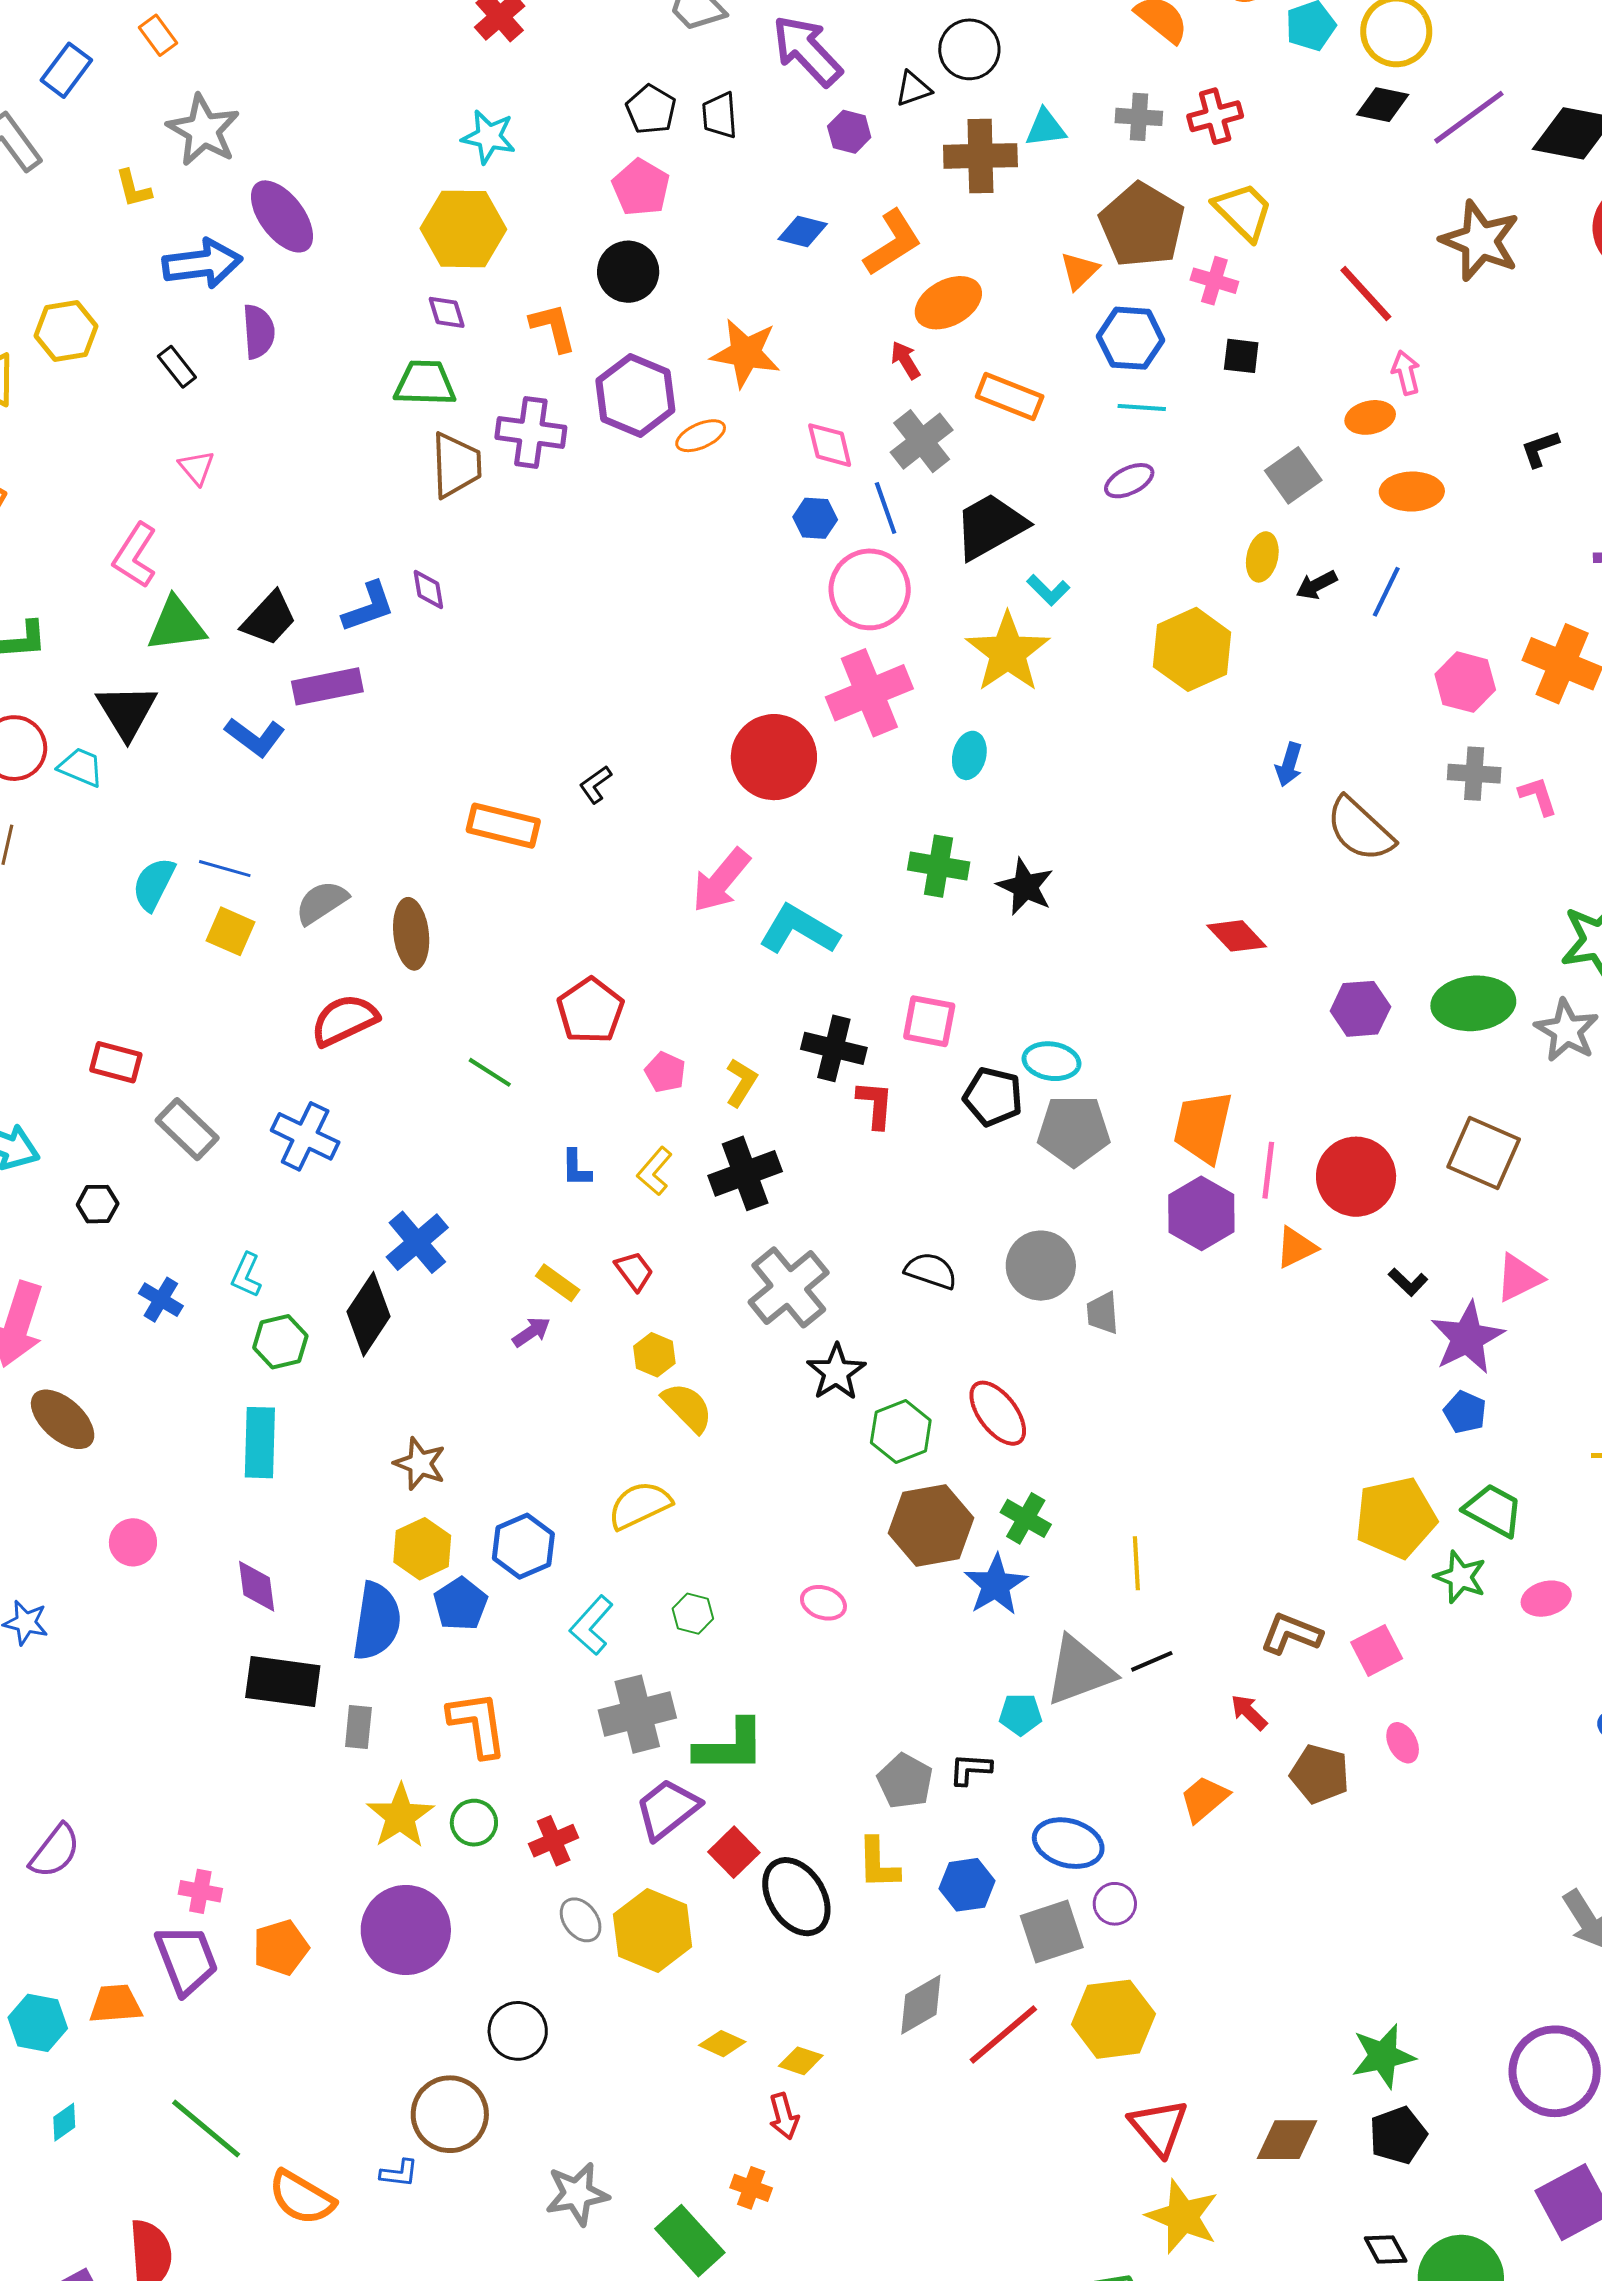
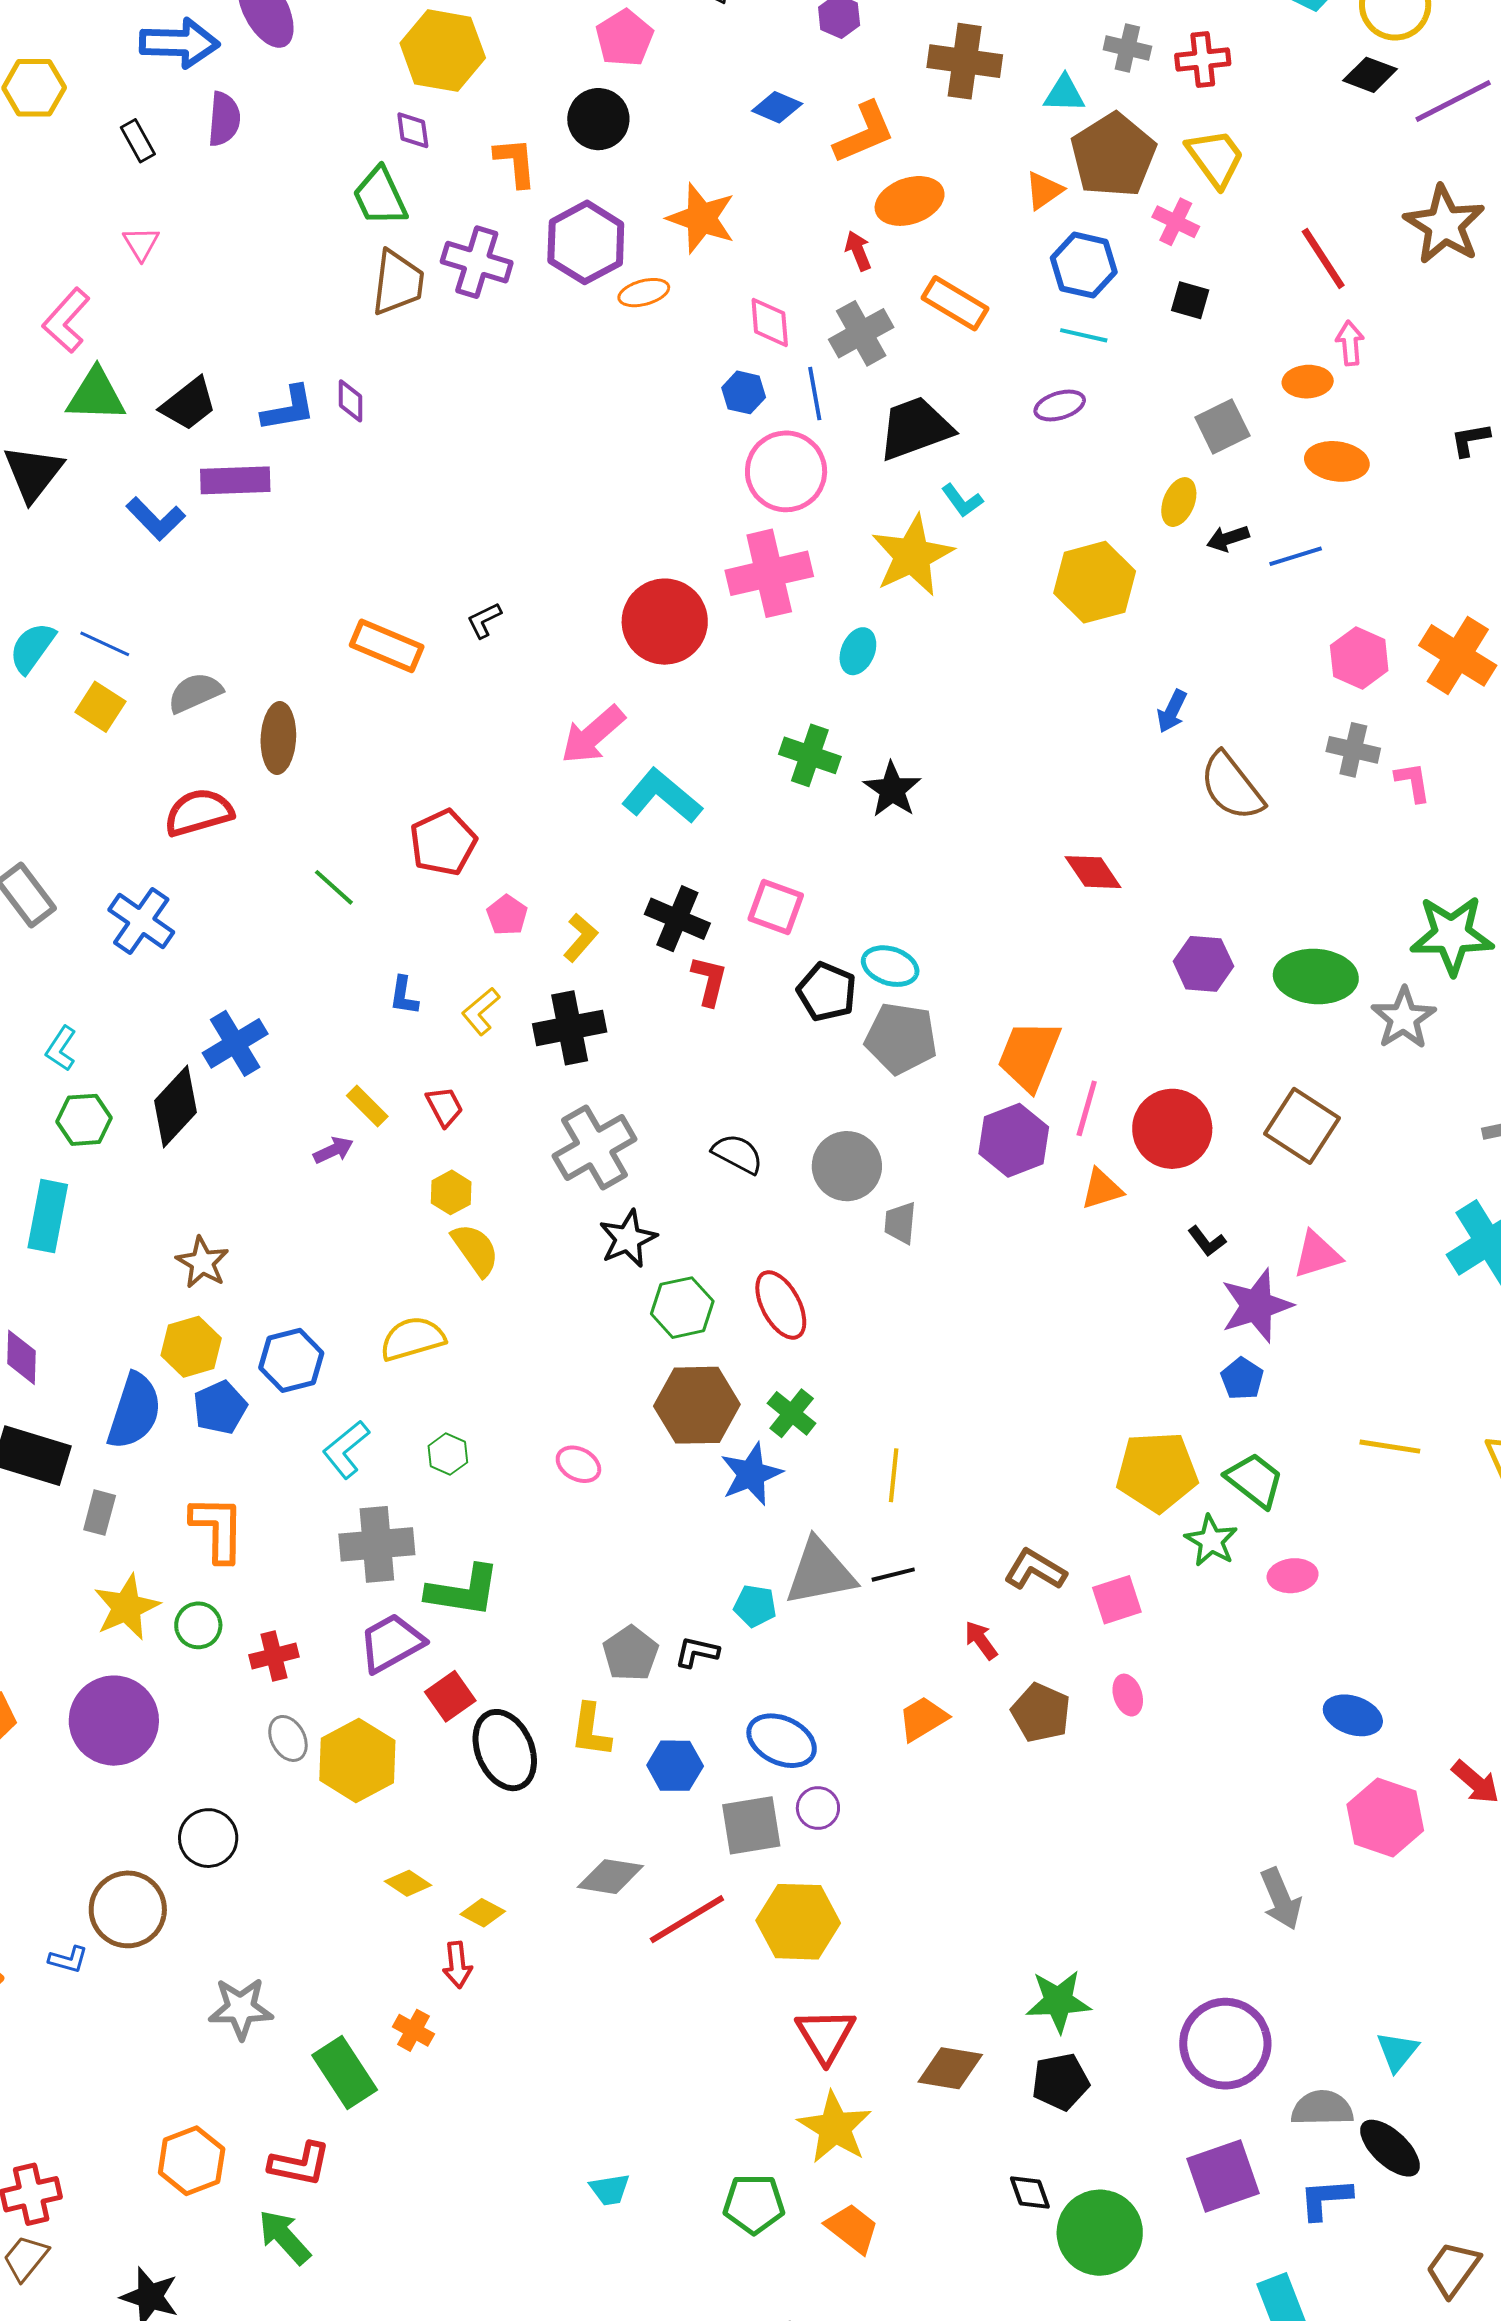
cyan triangle: (1046, 128) -> (1064, 94), moved
green trapezoid: (425, 383) -> (380, 197), turned -126
blue line: (1386, 592) -> (1296, 556), turned 38
gray diamond: (921, 2005) -> (610, 1877), turned 30

